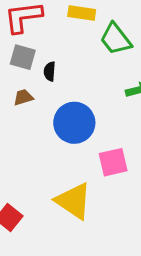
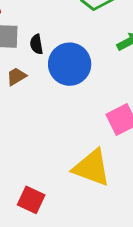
blue circle: (74, 123) -> (70, 64), moved

